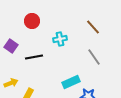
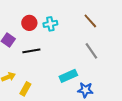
red circle: (32, 21) -> (29, 23), moved
cyan cross: (60, 39) -> (50, 24), moved

